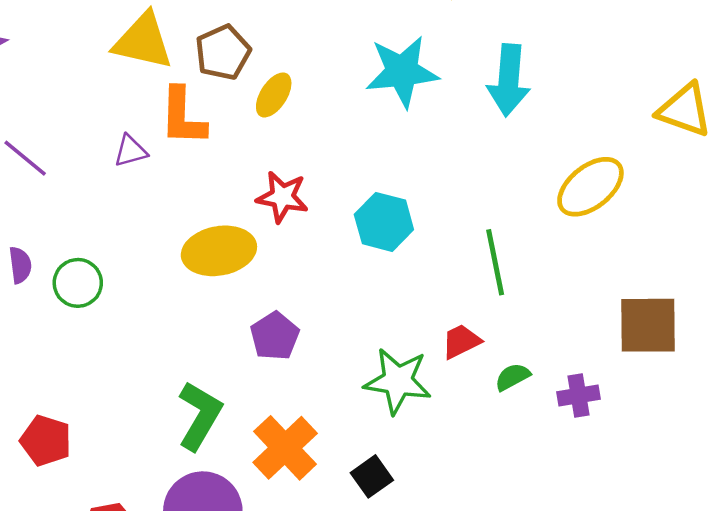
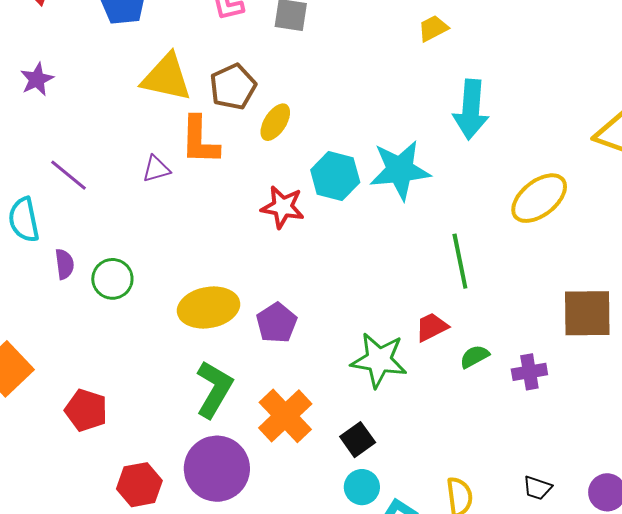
cyan star: (402, 72) -> (400, 170), moved
cyan hexagon: (384, 222) -> (335, 176), moved
yellow ellipse: (219, 251) -> (209, 308), moved

